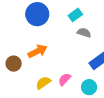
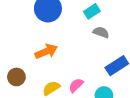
brown circle: (14, 64) -> (16, 77), moved

